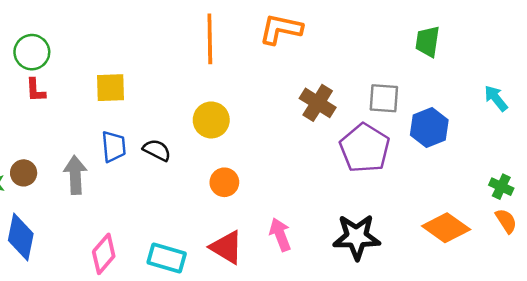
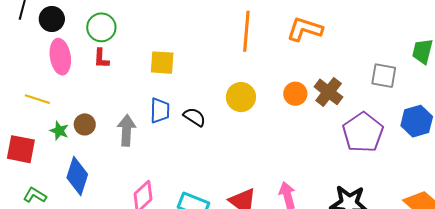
gray square: (384, 98) -> (384, 76), moved
orange circle: (224, 182) -> (295, 94), moved

